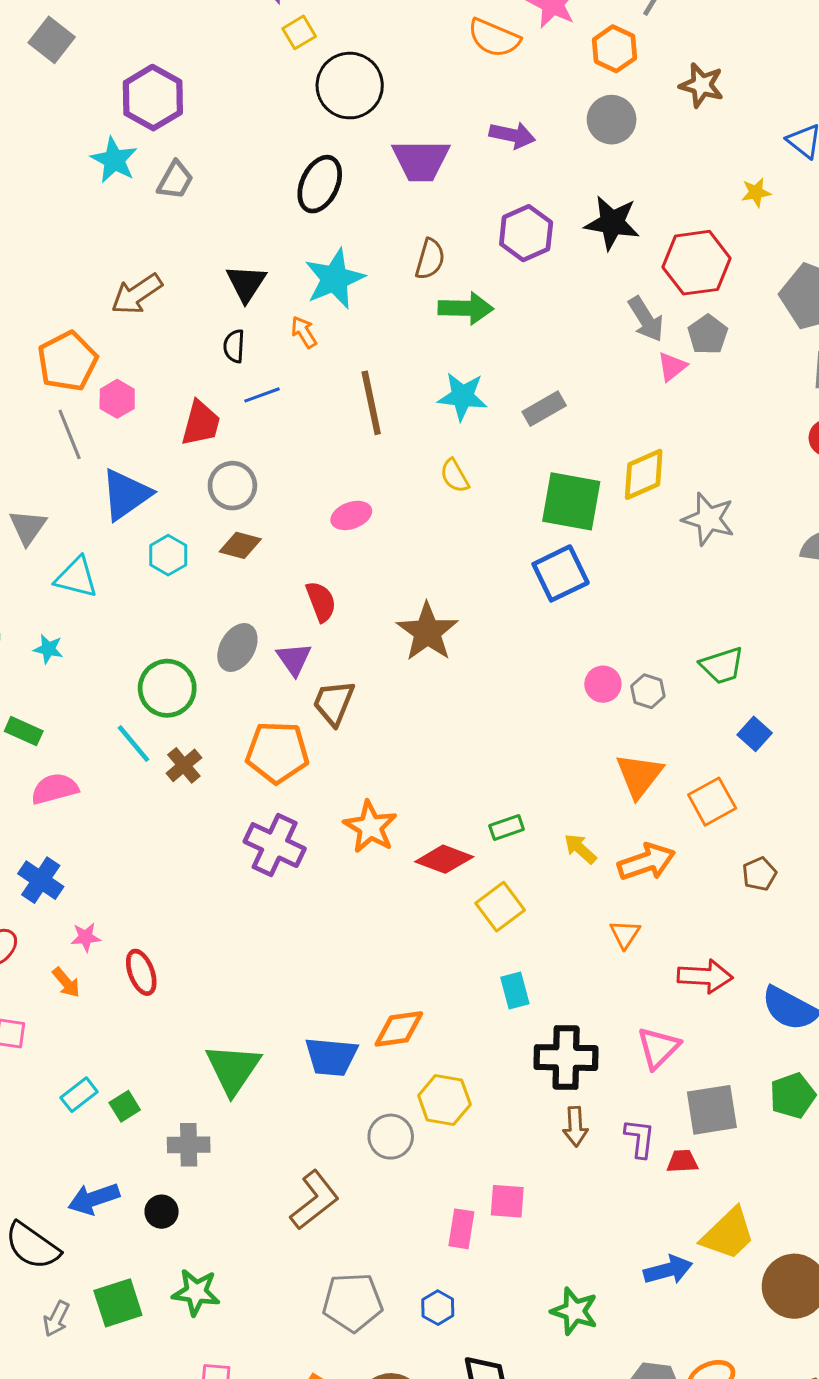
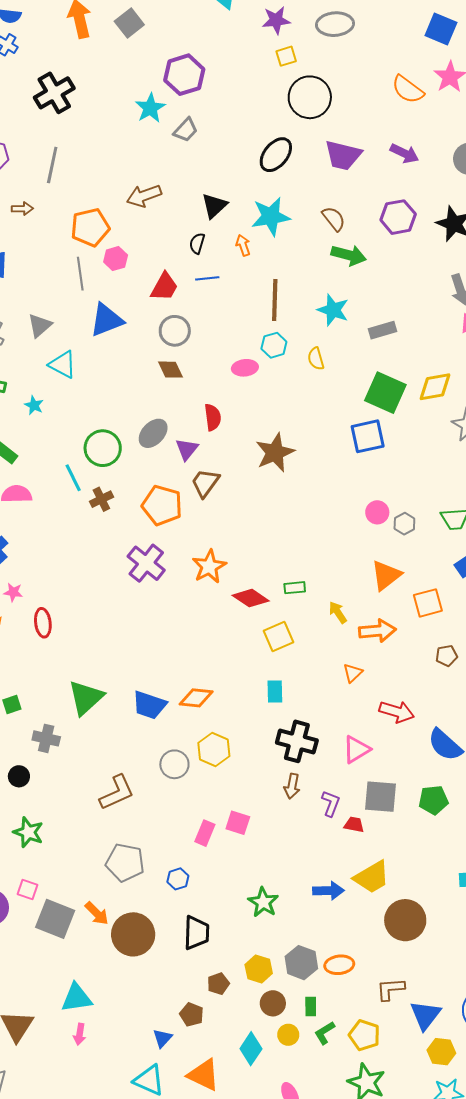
brown semicircle: (430, 259) -> (334, 219), turned -68
brown diamond: (240, 545) -> (170, 370), turned 36
cyan hexagon: (168, 555) -> (274, 345), moved

